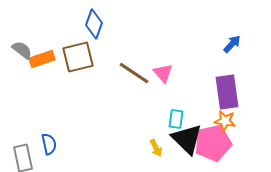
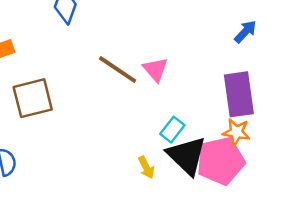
brown square: (78, 57) -> (33, 98), moved
cyan rectangle: (176, 119) -> (172, 130), turned 30

